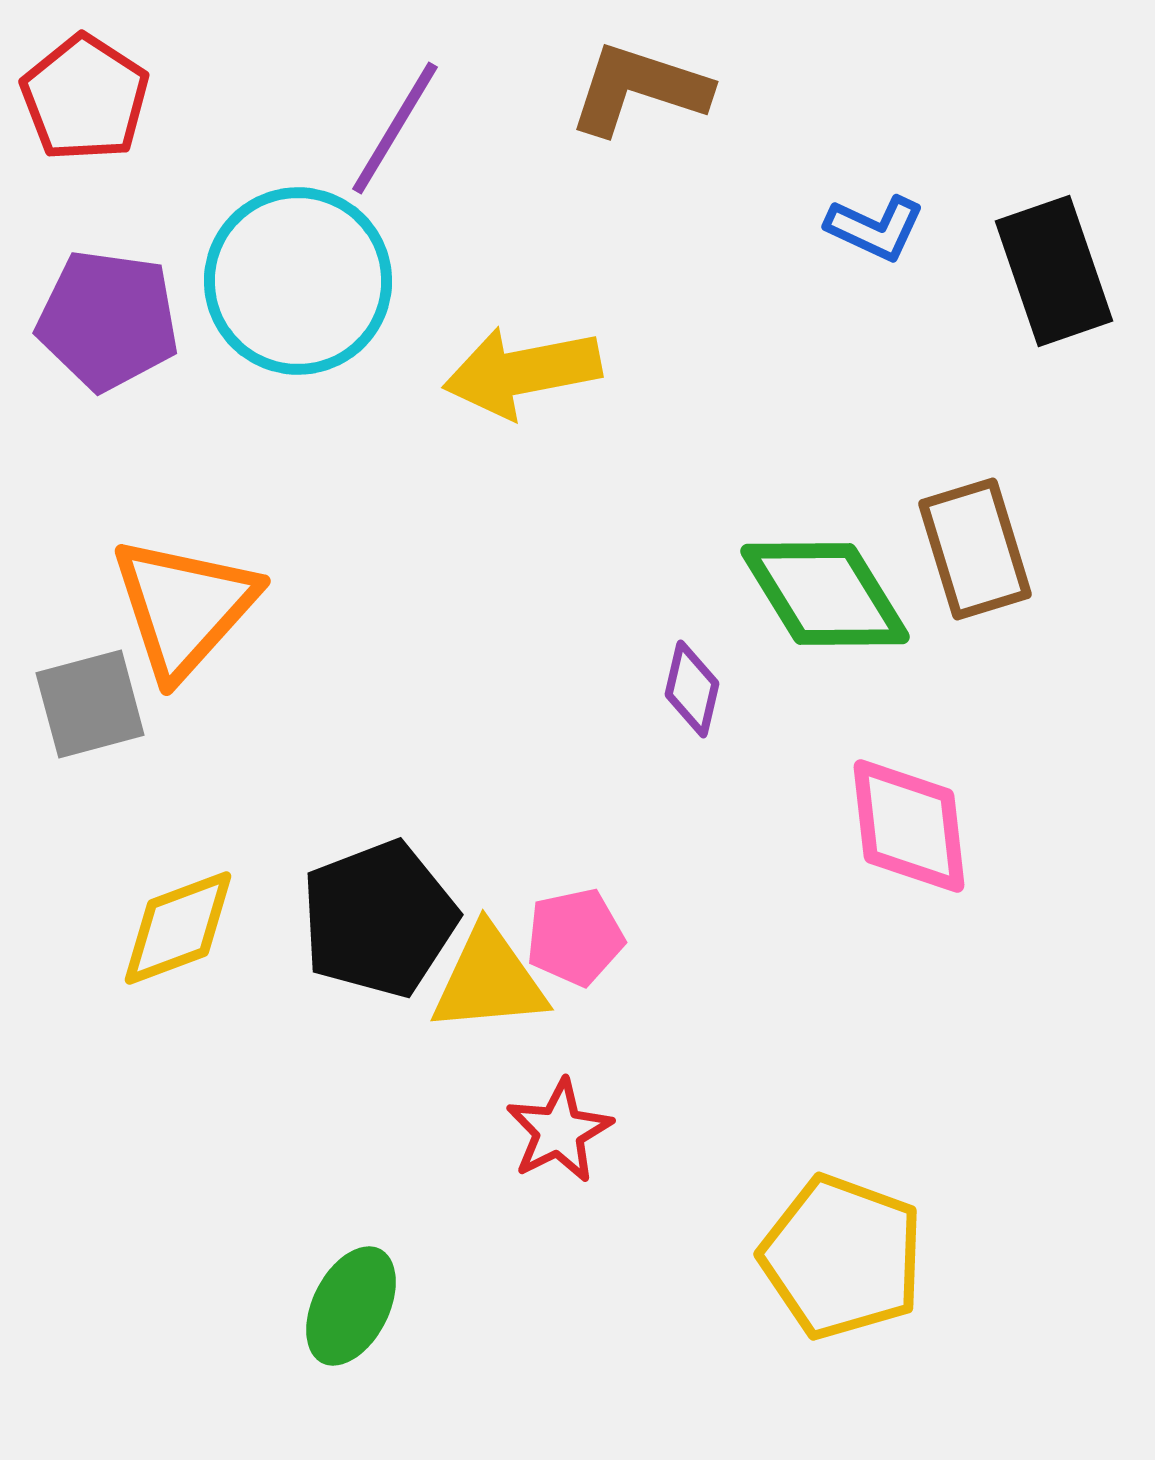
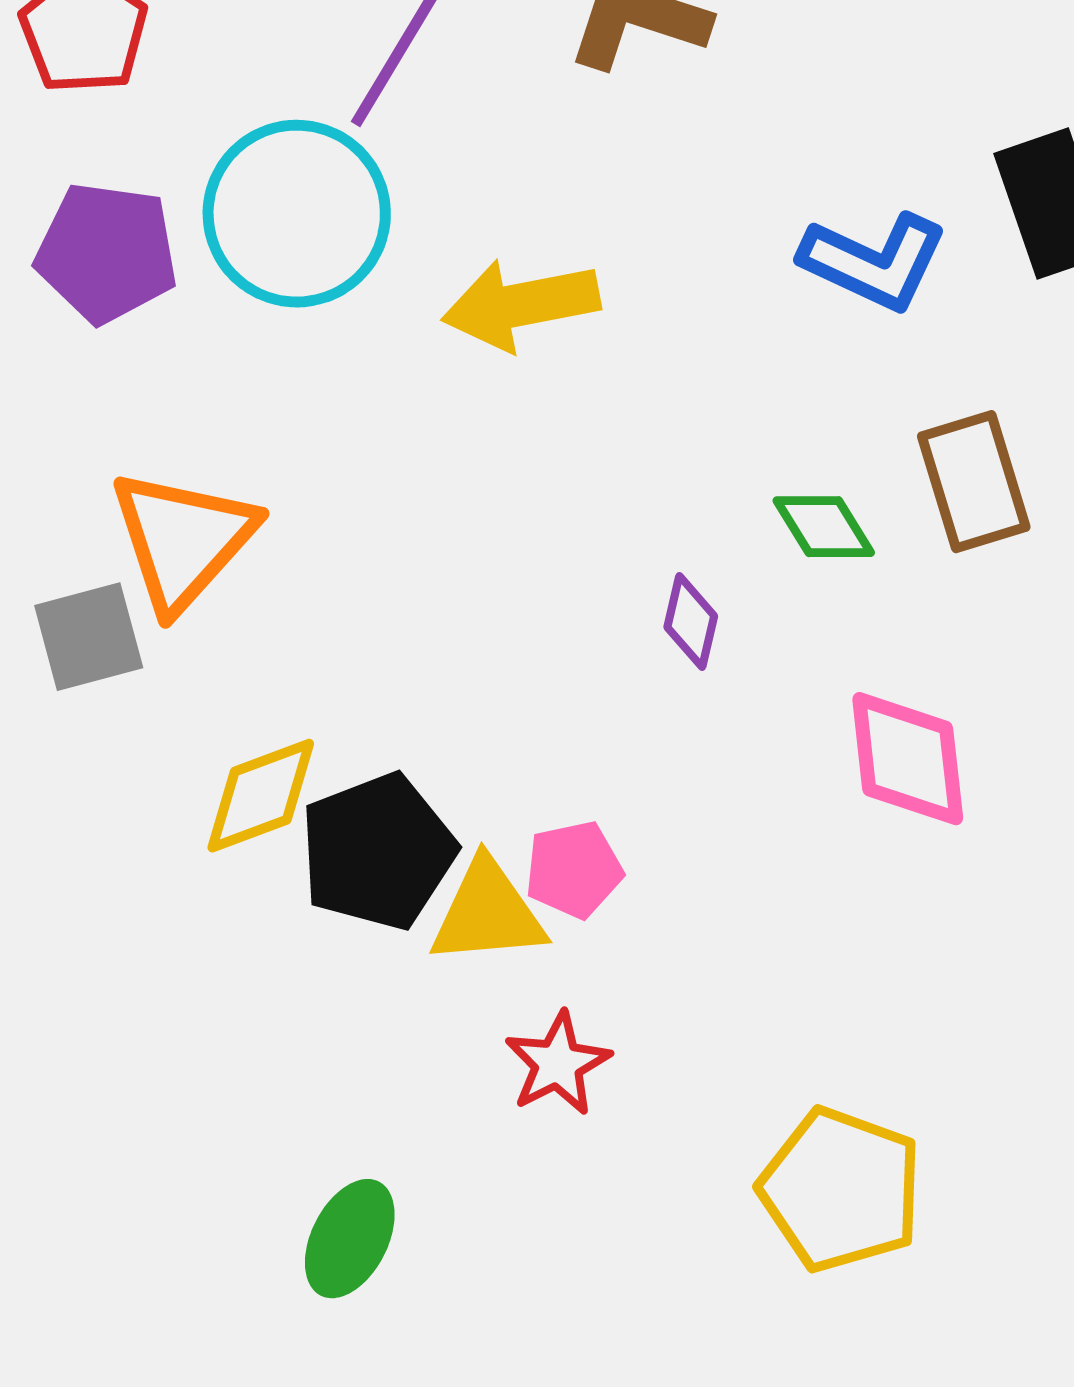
blue L-shape: (875, 228) -> (874, 262), moved, size x1.5
green diamond: (825, 594) -> (824, 527), size x0.6
yellow diamond: (178, 928) -> (261, 796), moved

